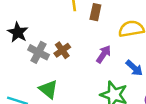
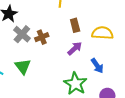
brown rectangle: (95, 12) -> (75, 25), moved, turned -40

